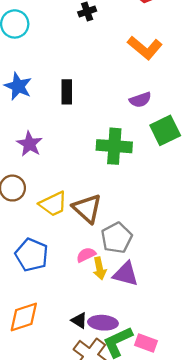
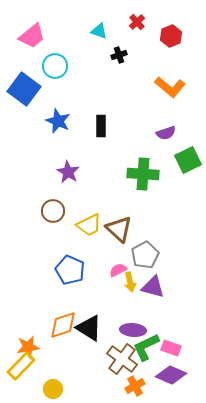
black triangle: (79, 320) -> (89, 328), moved, size x1.8

